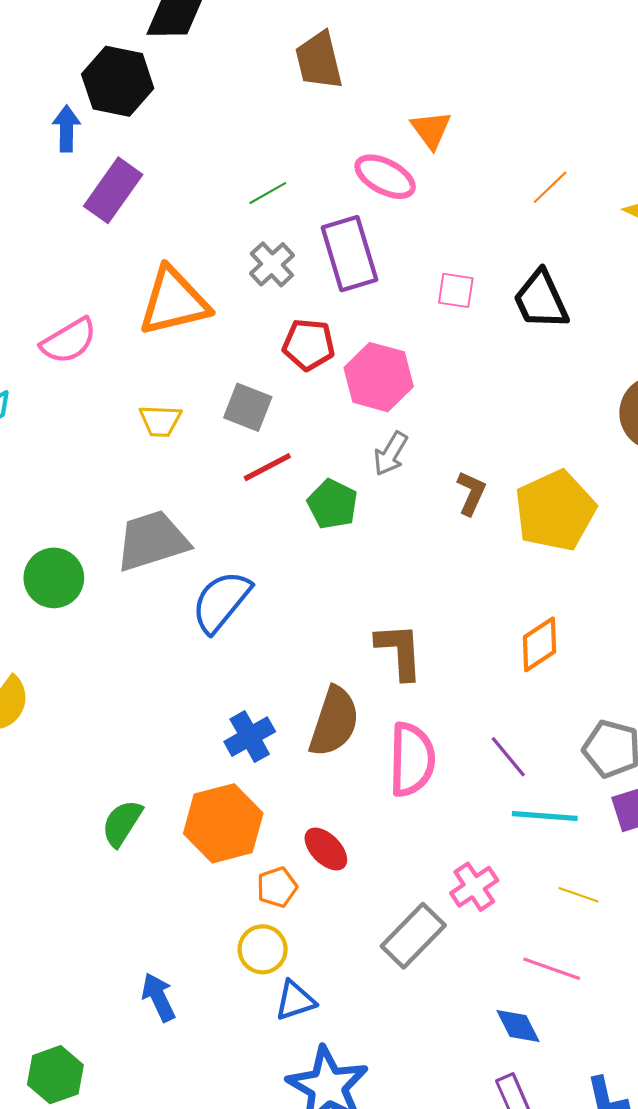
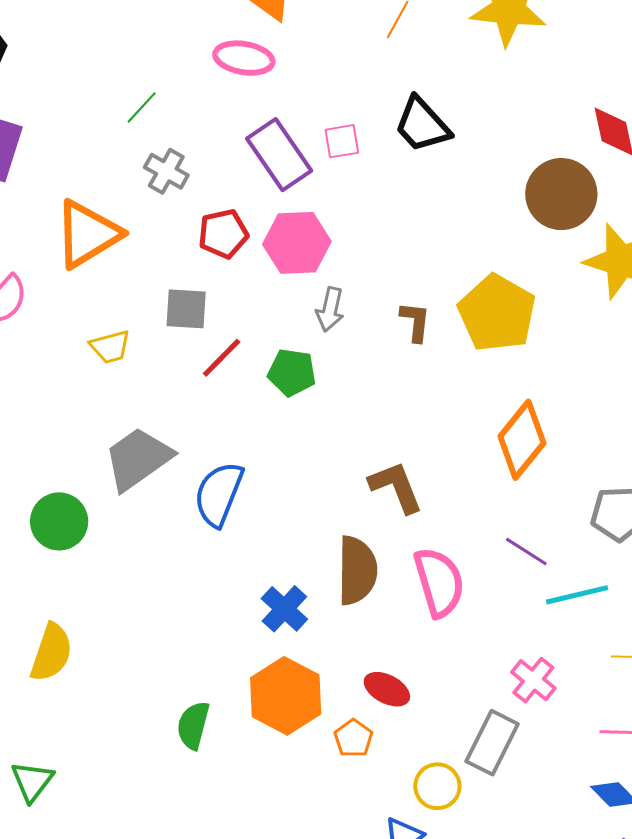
purple rectangle: (349, 254) -> (279, 155), moved
orange diamond: (540, 644) -> (522, 440), size x1.4
yellow circle: (263, 949) -> (437, 786), moved

